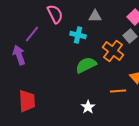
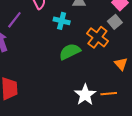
orange line: (118, 91) -> (109, 94), moved
white star: (88, 107) -> (85, 95), moved, size x1.5

